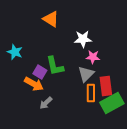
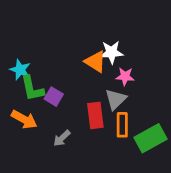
orange triangle: (51, 19) -> (95, 62), moved
green L-shape: (55, 66) -> (32, 89), moved
orange arrow: (34, 84) -> (24, 119), moved
red rectangle: (106, 86) -> (95, 115), moved

